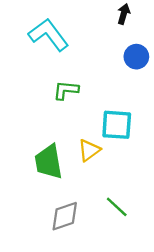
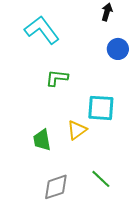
green trapezoid: (49, 162) -> (42, 140), size x0.7

